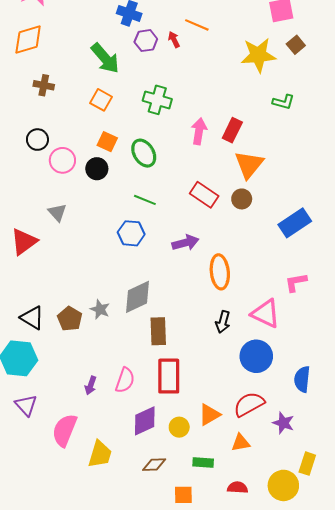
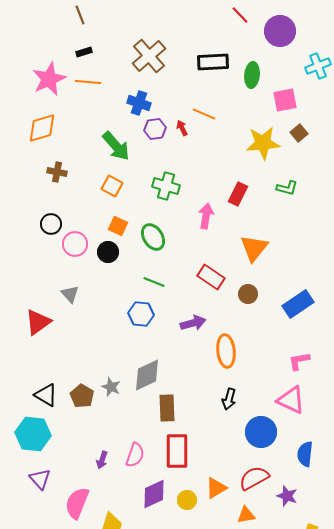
red rectangle: (232, 130) -> (238, 194), moved
brown circle: (242, 199) -> (248, 294), moved
pink triangle: (266, 314) -> (291, 400), moved

